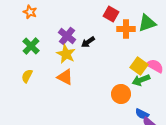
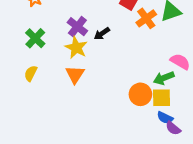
orange cross: (126, 29) -> (146, 18), turned -36
yellow square: (139, 66) -> (161, 98), moved, turned -36
orange triangle: (65, 77) -> (75, 74), turned 36

